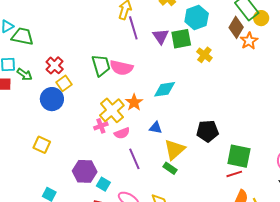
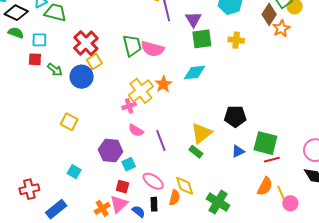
green square: (181, 39) -> (202, 39), moved
yellow cross: (204, 55) -> (236, 40), turned -35
red cross: (55, 65) -> (86, 43), size x1.4
green arrow: (24, 74) -> (55, 70), moved
blue triangle: (156, 128) -> (238, 151), moved, turned -40
pink semicircle: (122, 133) -> (136, 130), moved, turned 49
red line: (234, 174) -> (272, 160), moved
cyan square: (103, 184) -> (129, 164), turned 32

